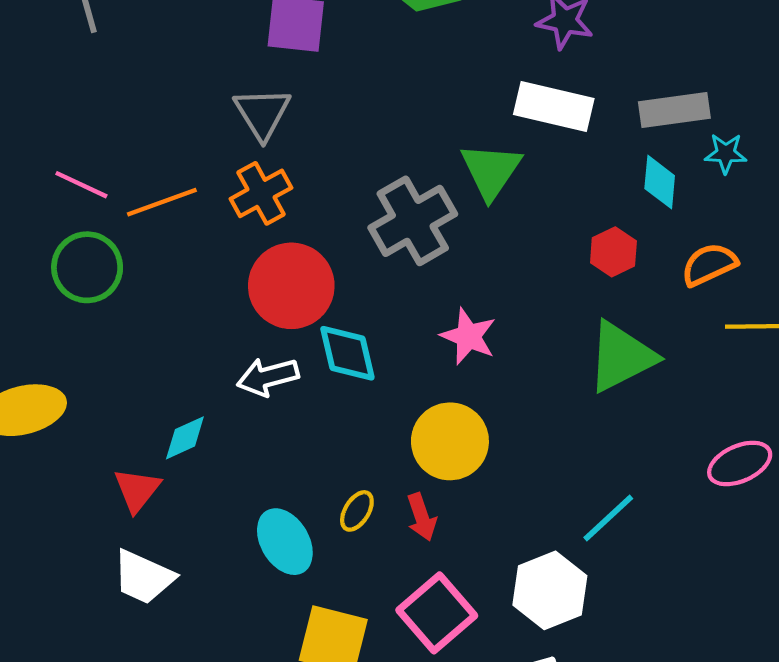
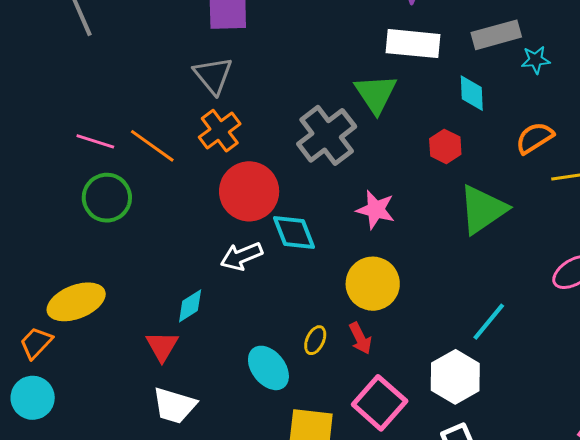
cyan diamond: (660, 182) -> (472, 93), moved
orange line: (162, 202) -> (152, 146), turned 63
red hexagon: (613, 252) -> (445, 146), moved

